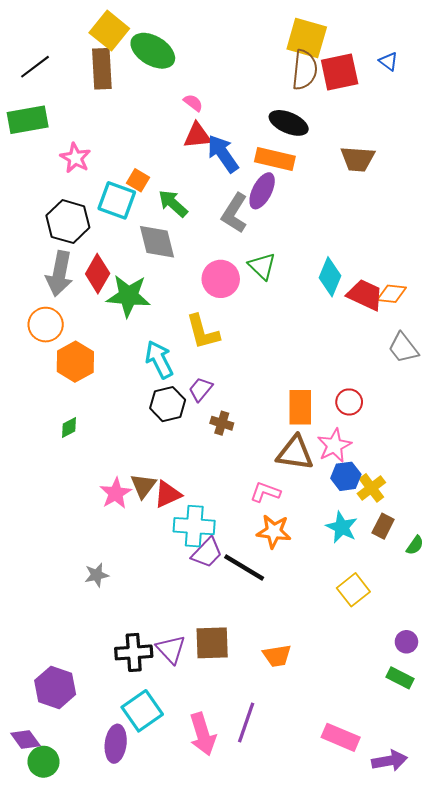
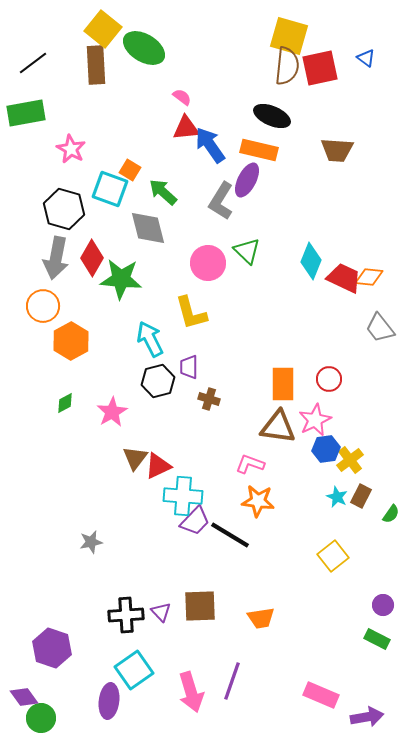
purple trapezoid: (201, 389) -> (189, 367), turned -40
pink star: (116, 493) -> (112, 412), moved
cyan star: (342, 527) -> (337, 497), moved, size x0.7
purple triangle: (171, 649) -> (161, 612), size x0.7

